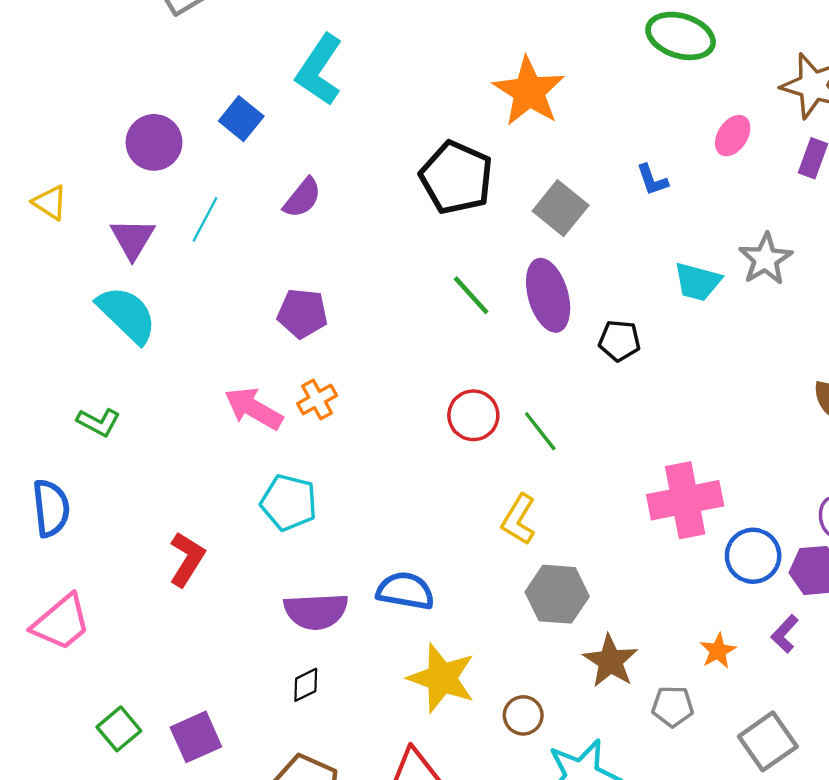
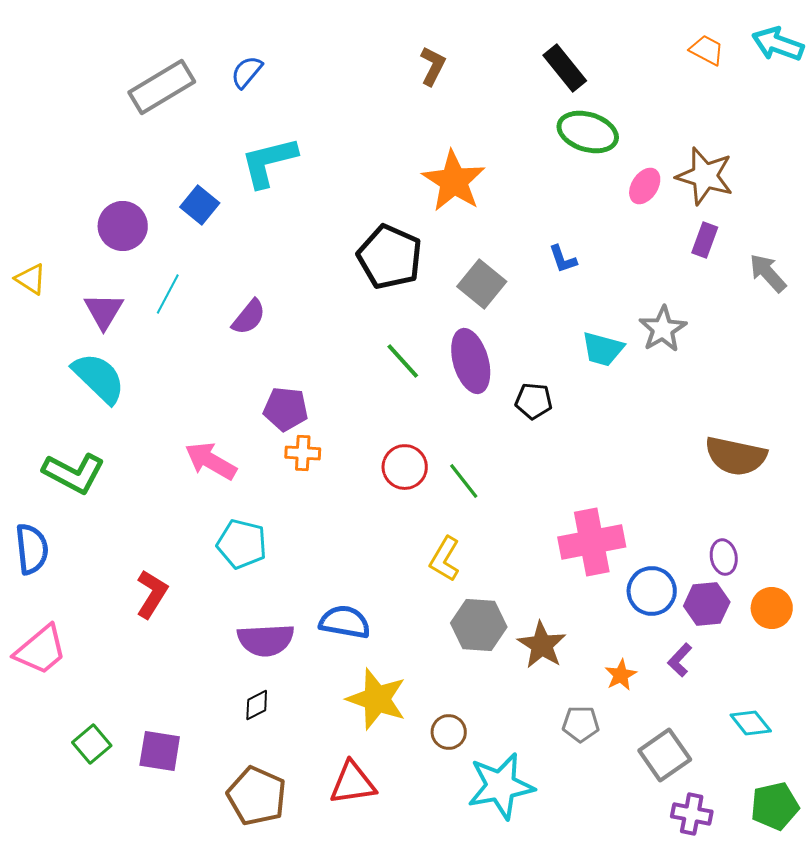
cyan L-shape: (319, 70) -> (269, 162), turned 42
pink ellipse: (733, 136) -> (645, 186), moved
purple semicircle: (302, 198) -> (249, 317), moved
purple pentagon: (302, 313) -> (286, 409), moved
orange cross: (317, 399) -> (303, 453), moved, turned 32
green L-shape: (99, 422) -> (74, 473), size x1.6
brown star: (610, 661) -> (542, 645), moved
purple square: (196, 737) -> (160, 751), turned 33

